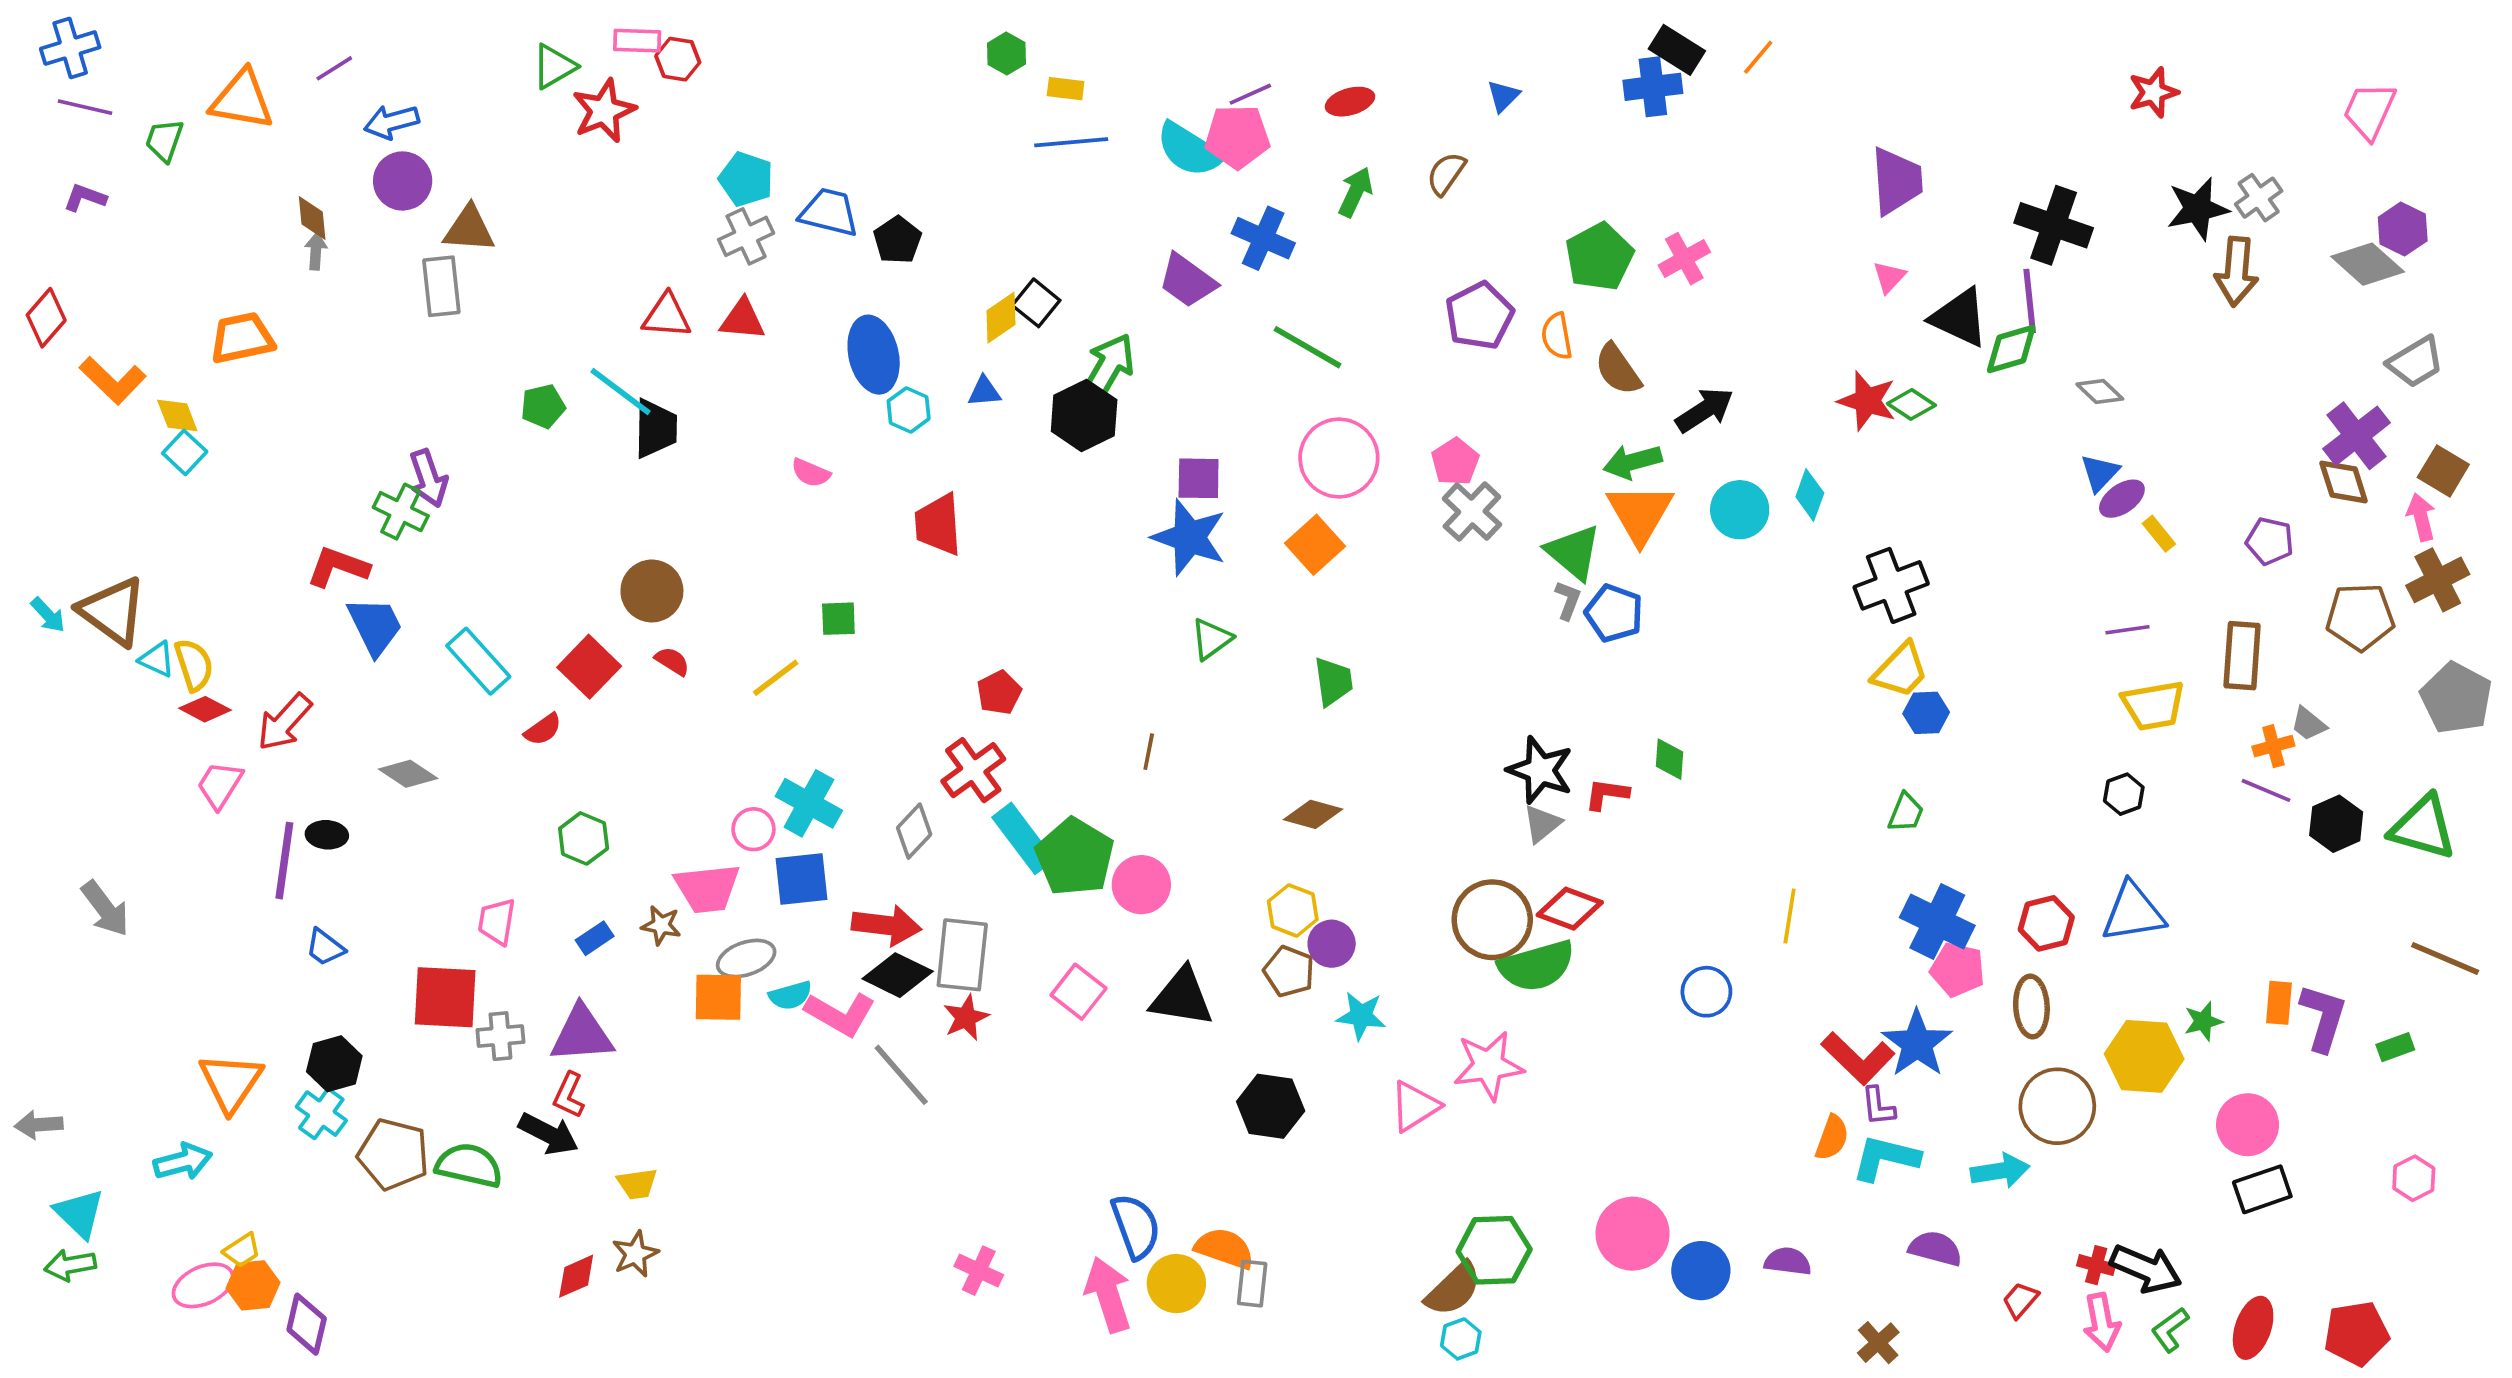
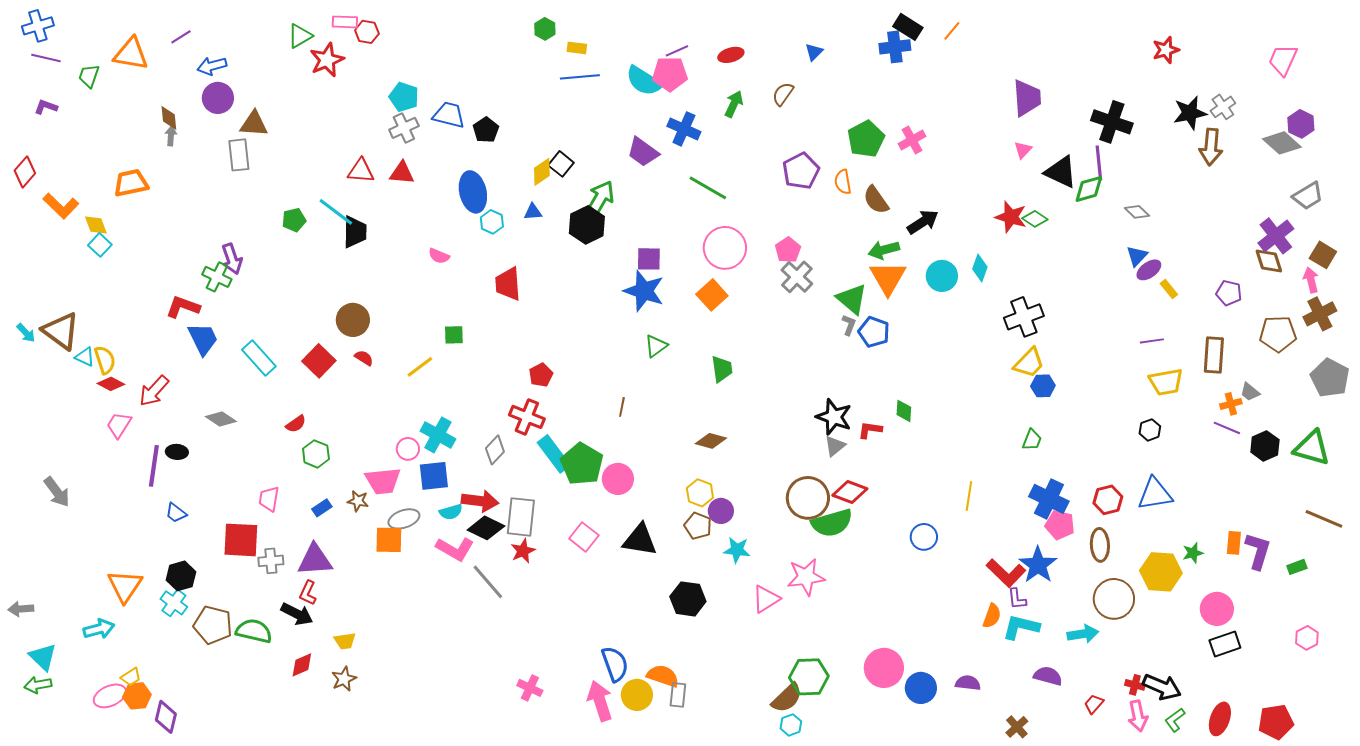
red semicircle: (543, 729) -> (296, 424), moved
red cross: (973, 770) -> (527, 417), turned -32
cyan semicircle: (790, 995) -> (451, 512), moved
red diamond: (576, 1276) -> (302, 665), moved

